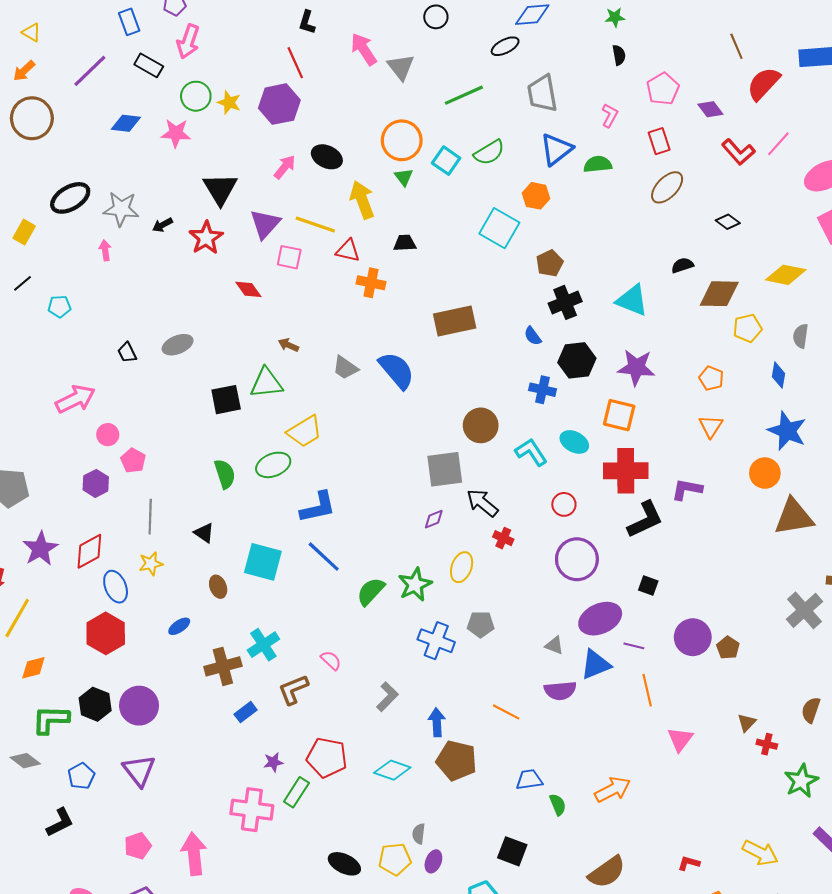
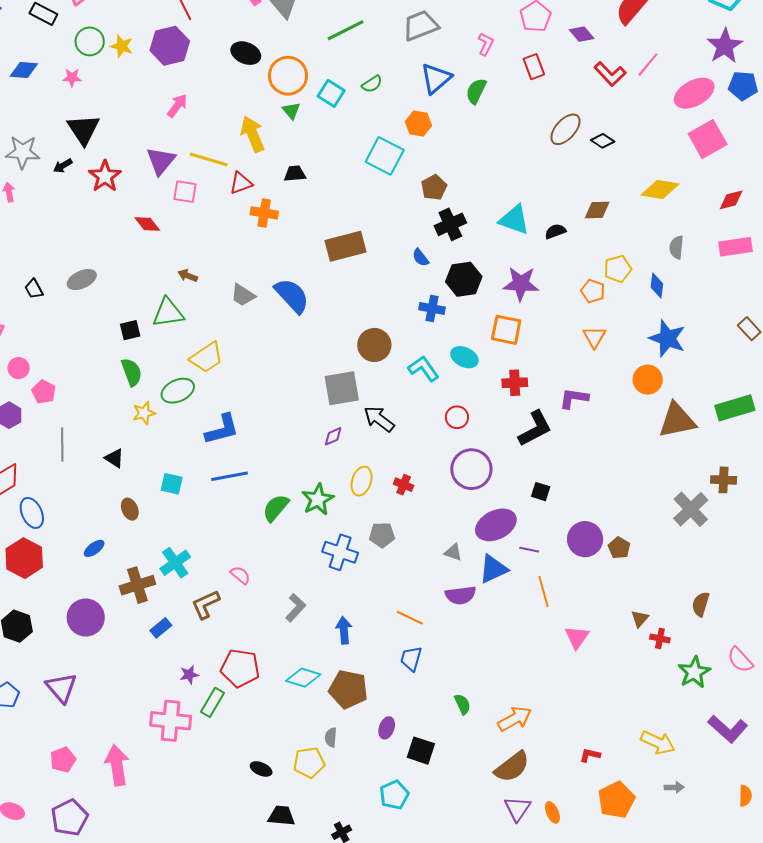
gray trapezoid: (542, 93) -> (421, 26), turned 81
pink star: (176, 133) -> (72, 78), size x0.7
green semicircle: (489, 153) -> (372, 84), size x0.7
black ellipse: (327, 157) -> (246, 53), moved
green semicircle: (598, 164) -> (476, 91), turned -56
brown ellipse: (667, 187) -> (565, 129), moved
black triangle: (220, 189) -> (83, 129), moved
red triangle: (348, 251) -> (241, 183), turned -30
black semicircle: (682, 265) -> (555, 231), moved
brown diamond: (719, 294) -> (597, 210), size x0.7
yellow pentagon: (747, 328) -> (618, 269), moved
black square: (226, 400) -> (130, 330), size x0.7
red cross: (626, 471) -> (515, 383), size x0.6
green semicircle: (225, 474) -> (132, 372), moved
red cross: (503, 538) -> (404, 485), moved
blue line: (324, 557) -> (229, 476), turned -51
cyan square: (263, 562) -> (172, 484), size x0.6
yellow star: (151, 564) -> (144, 413), moved
purple circle: (139, 706) -> (86, 617), moved
brown pentagon: (456, 761) -> (348, 689), moved
blue trapezoid: (529, 780) -> (411, 659), moved, turned -64
orange arrow: (613, 790) -> (515, 719), moved
purple ellipse: (433, 861) -> (387, 728), moved
black ellipse: (344, 864) -> (261, 769), size x0.7

